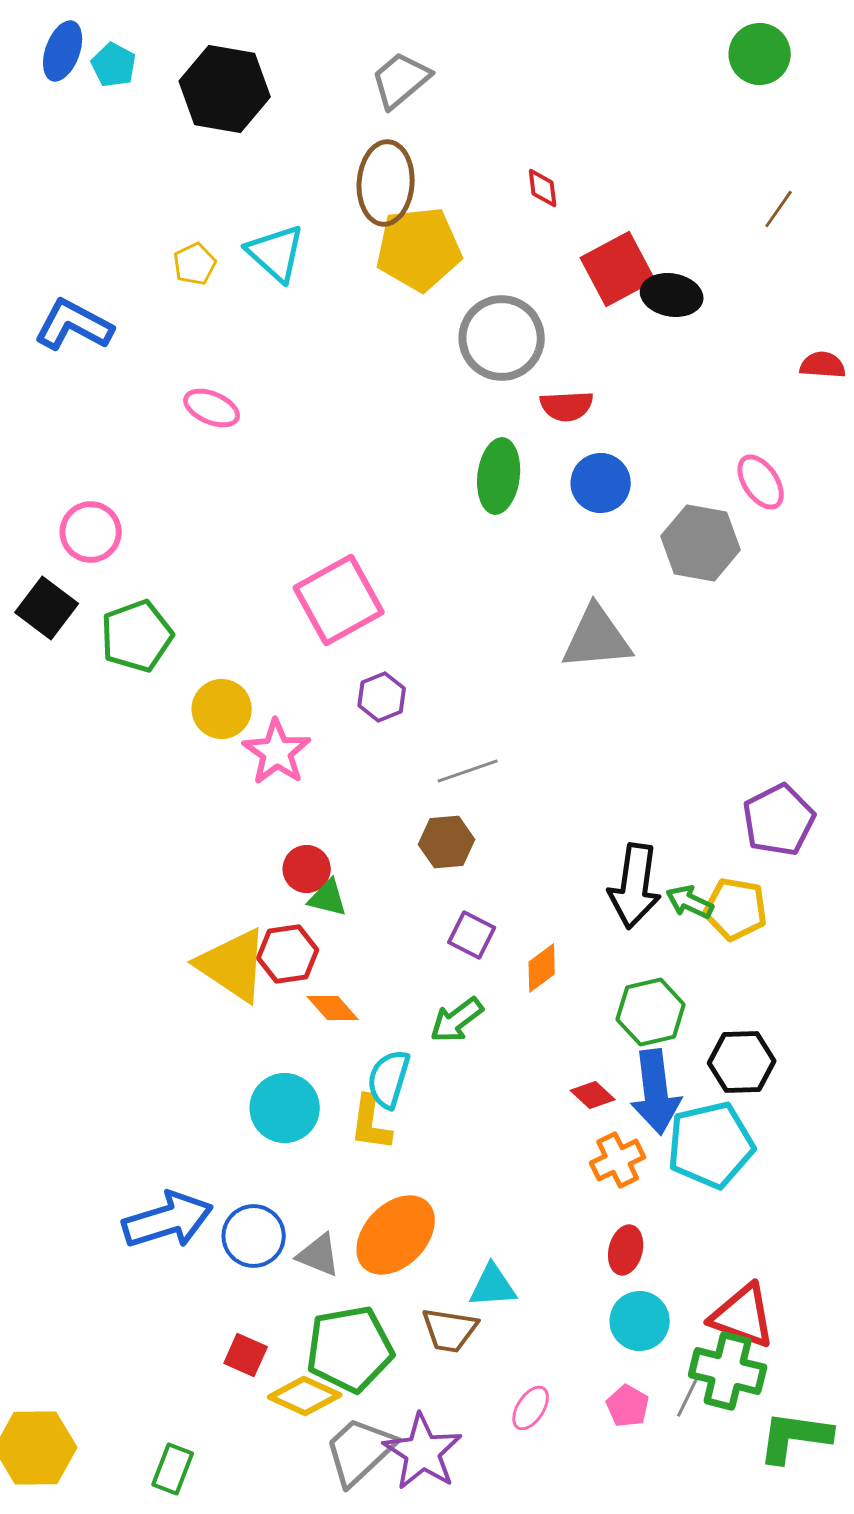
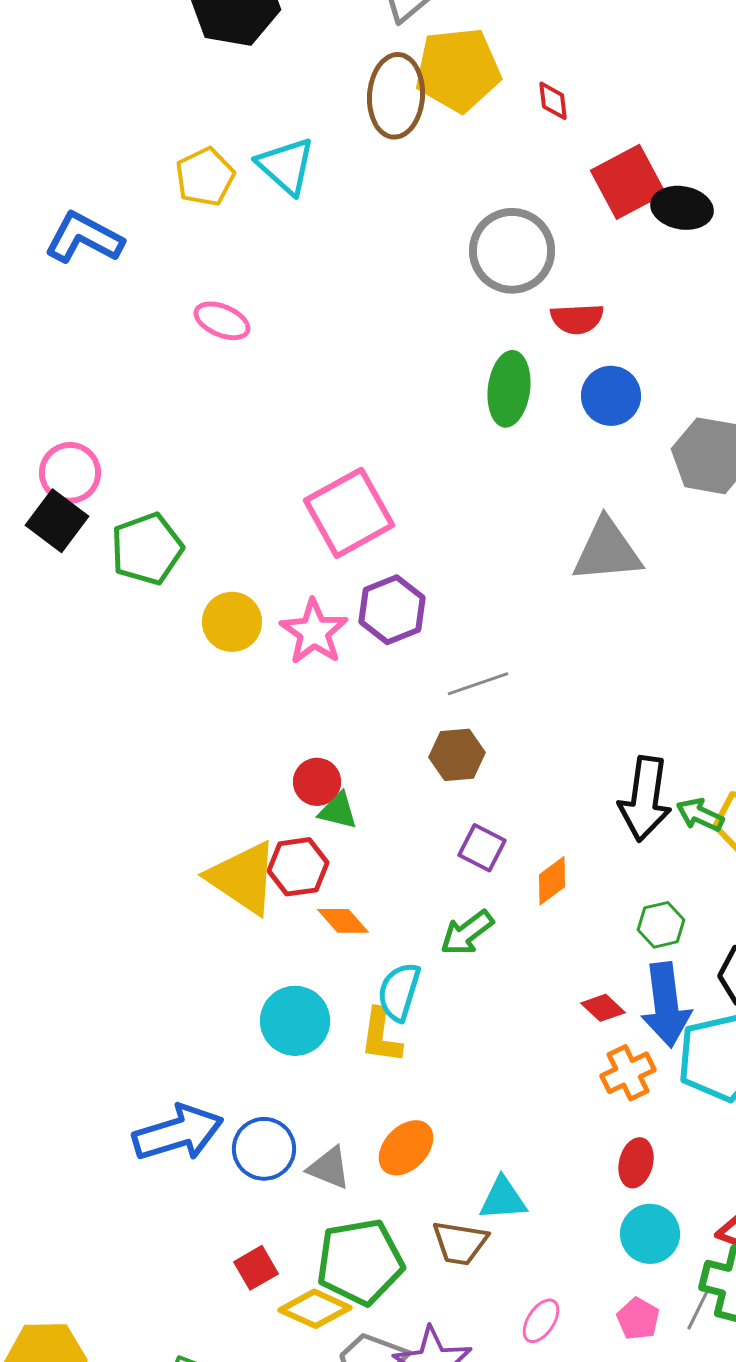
yellow pentagon: (419, 249) -> (458, 70), moved
yellow pentagon: (195, 264) -> (205, 177), size x1.4
pink circle: (91, 532) -> (70, 473), moved
purple hexagon: (382, 697) -> (392, 610), size x1.4
pink star: (277, 752) -> (314, 632), moved
green hexagon: (651, 1012) -> (661, 925), size x0.7
orange ellipse: (396, 1235) -> (406, 1148), size x0.7
red square: (246, 1355) -> (256, 1268), turned 36

